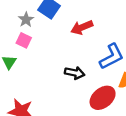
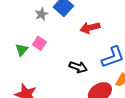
pink square: (24, 40) -> (39, 43), moved

